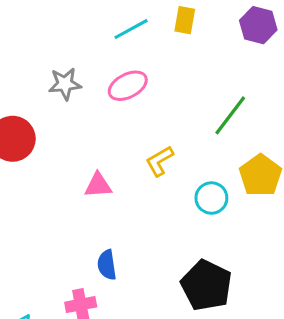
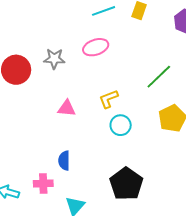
gray star: (65, 84) -> (54, 59), moved
cyan circle: (211, 198) -> (121, 125), moved

